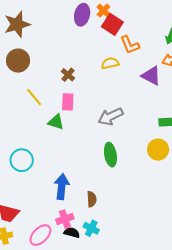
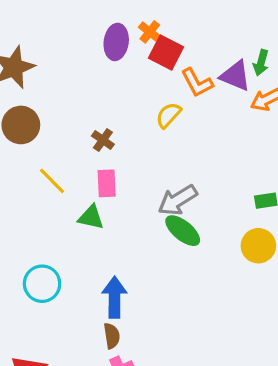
yellow semicircle: (110, 63) -> (168, 115), turned -30
purple triangle: (151, 76) -> (235, 76), moved
green ellipse: (110, 155) -> (183, 231), moved, turned -35
blue arrow: (62, 187) -> (114, 297), moved
brown semicircle: (92, 199) -> (112, 336), moved

